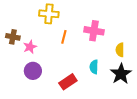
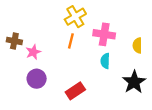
yellow cross: (49, 14) -> (75, 17), moved, turned -36
yellow semicircle: (120, 50) -> (137, 45), moved
cyan semicircle: (94, 67) -> (105, 61), moved

